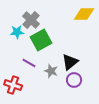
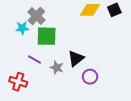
green square: (41, 40) -> (47, 36), turned 30
purple circle: (74, 80) -> (90, 77), moved

